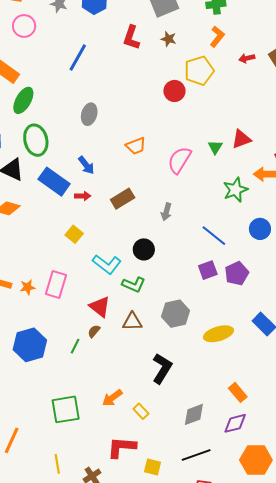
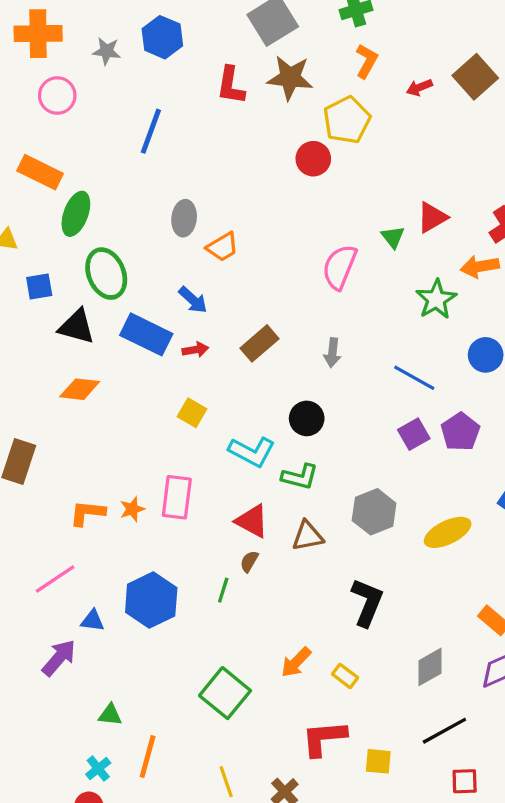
brown star: (169, 39) -> (290, 78), size x1.8
orange trapezoid: (136, 146) -> (223, 247), moved
green square: (66, 409) -> (225, 693), turned -32

